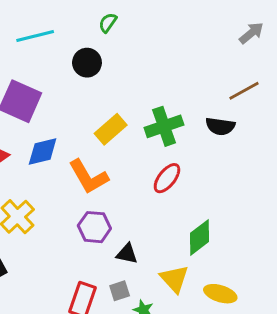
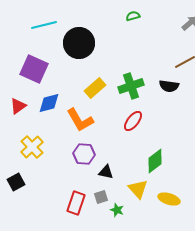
green semicircle: (108, 23) -> (133, 16), moved, turned 40
black circle: (87, 63) -> (79, 43), size x1.6

